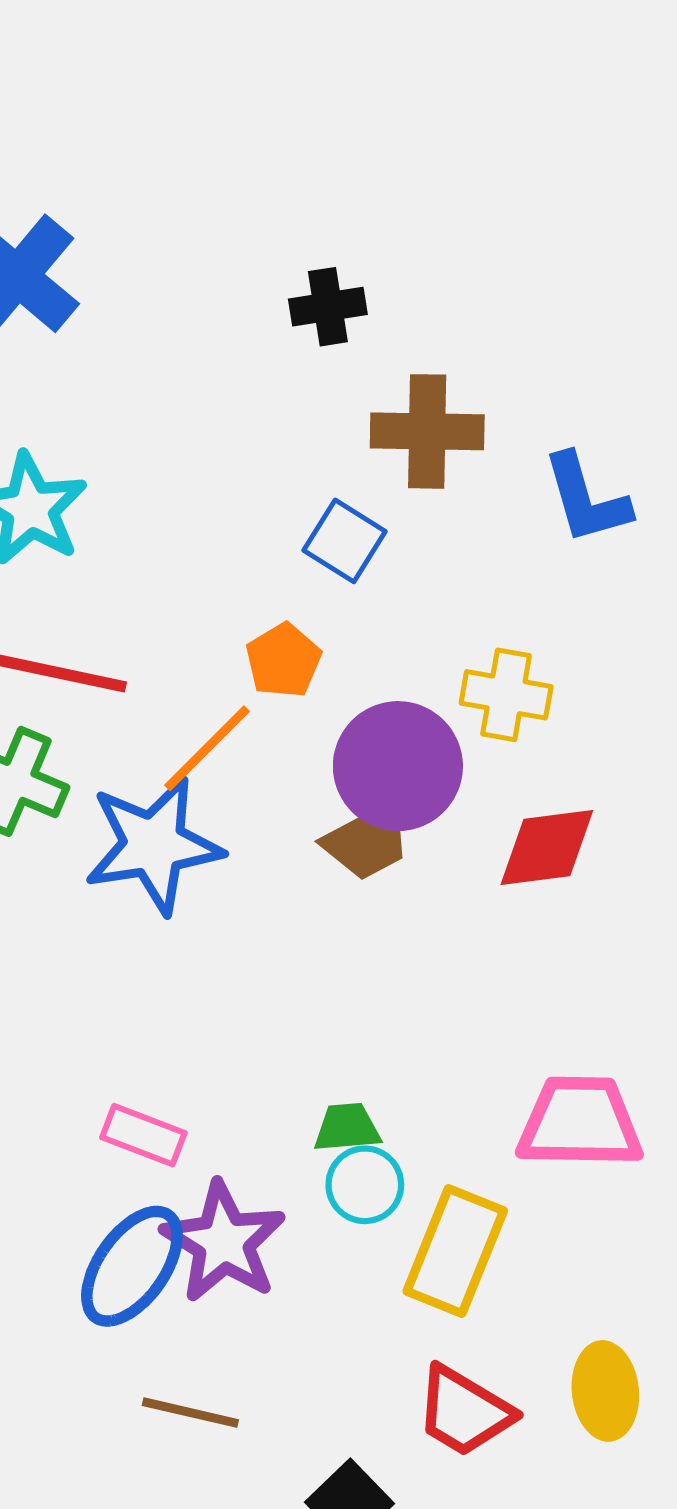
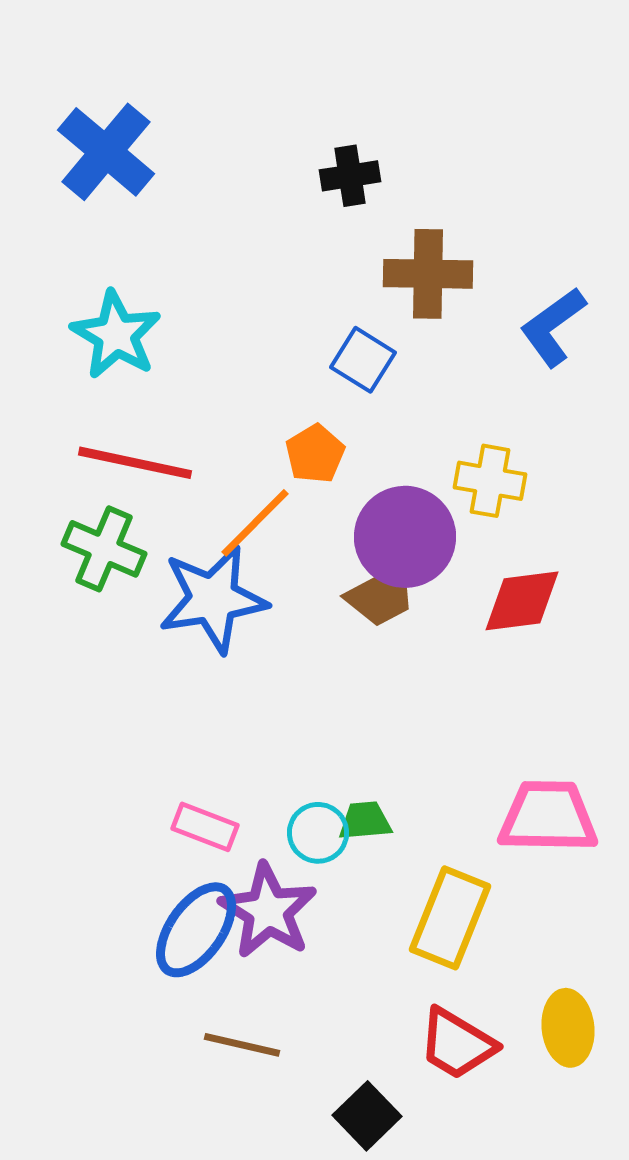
blue L-shape: (586, 499) -> (553, 327), turned 70
cyan circle: (365, 1185) -> (318, 833), moved

